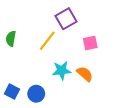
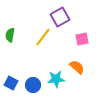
cyan star: (62, 71) -> (56, 79), moved

